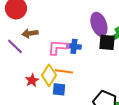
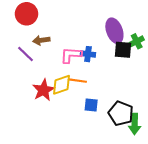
yellow diamond: (49, 75) -> (61, 85), turned 40
red star: (32, 80) -> (43, 90), size x1.5
blue square: (59, 89) -> (91, 105), moved

